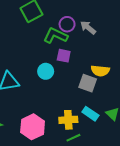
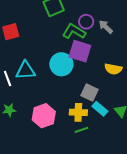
purple square: (64, 56) -> (80, 51), size x1.6
cyan circle: (46, 71) -> (61, 64), size x1.5
gray square: (88, 83) -> (90, 92), moved

